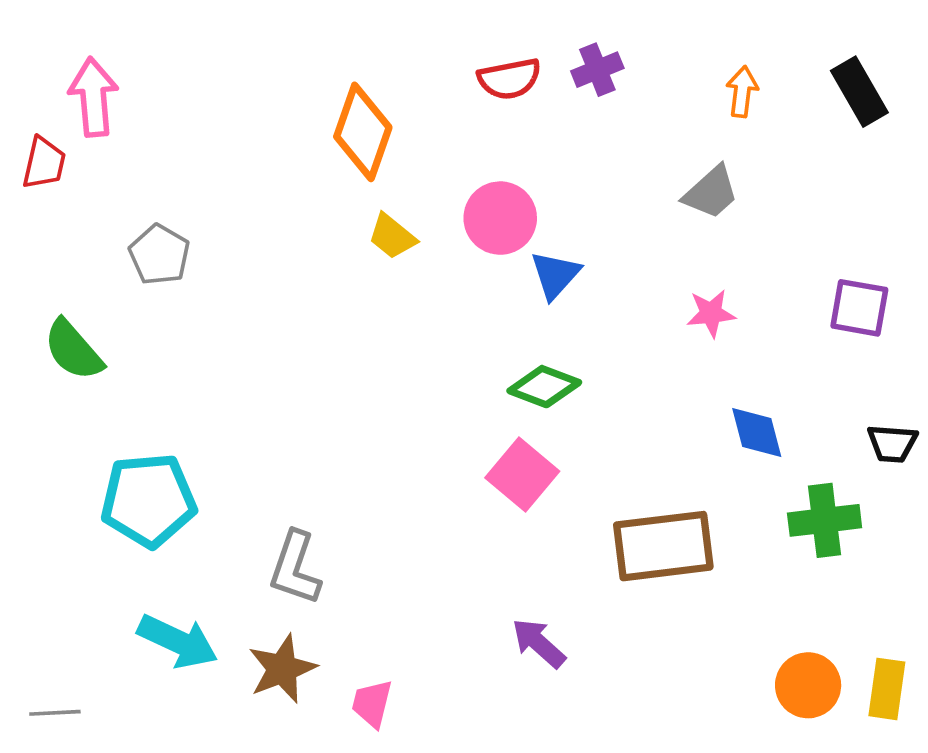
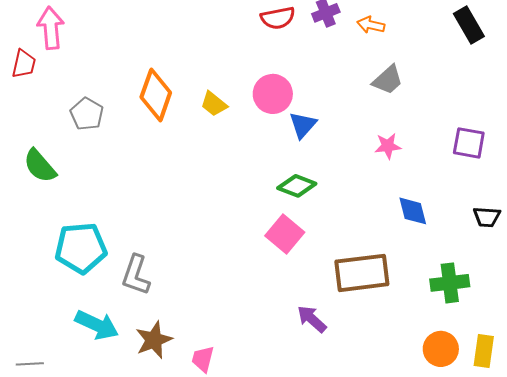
orange arrow: (742, 92) -> (371, 25), moved, turned -84
orange diamond: (363, 132) -> (156, 95), moved
green cross: (825, 520) -> (450, 283), moved
gray L-shape: (295, 568) -> (136, 275), moved
purple arrow: (539, 643) -> (312, 319), moved

